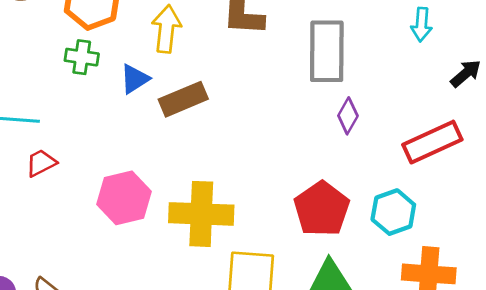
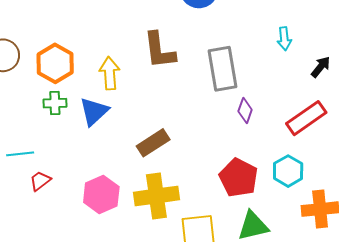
blue triangle: (135, 79) -> (94, 112), size x1.4
brown rectangle: (183, 99) -> (153, 143), moved

